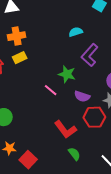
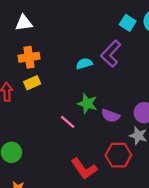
cyan semicircle: (76, 32) -> (84, 64), moved
purple L-shape: (90, 55) -> (111, 54), moved
purple semicircle: (82, 96) -> (110, 116), moved

